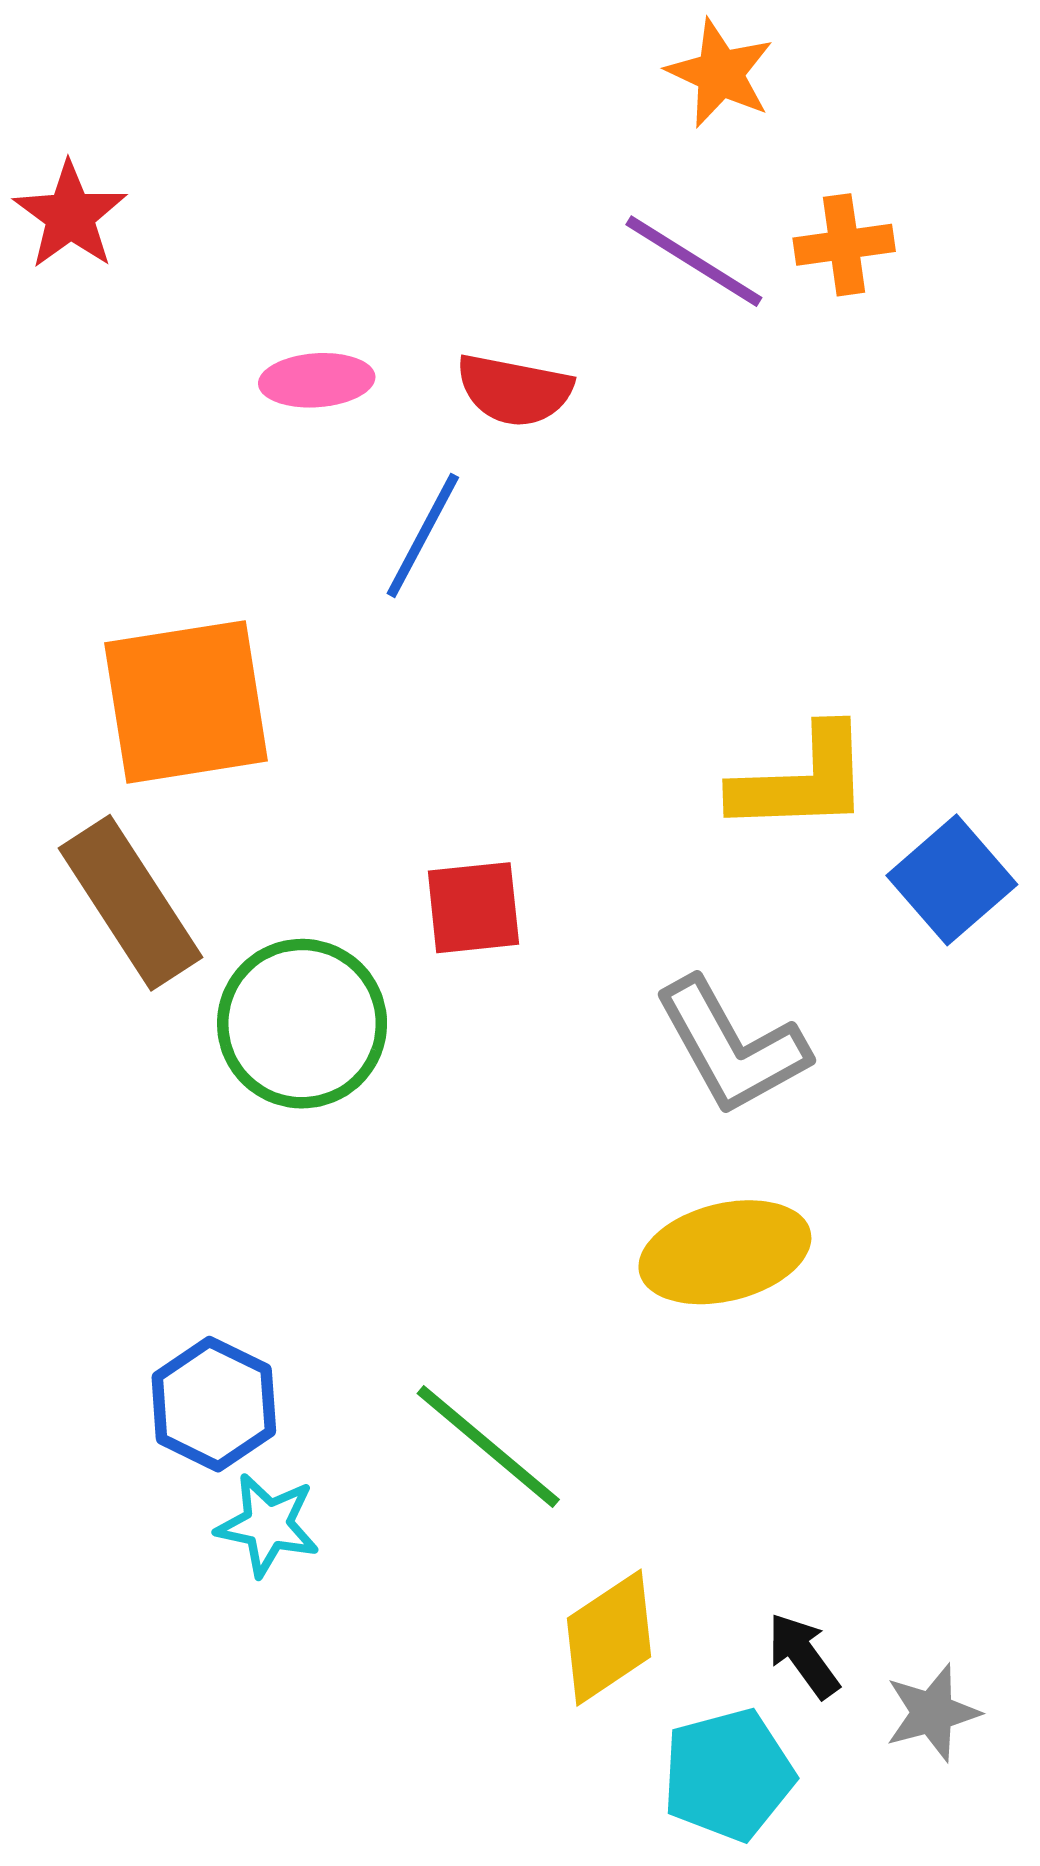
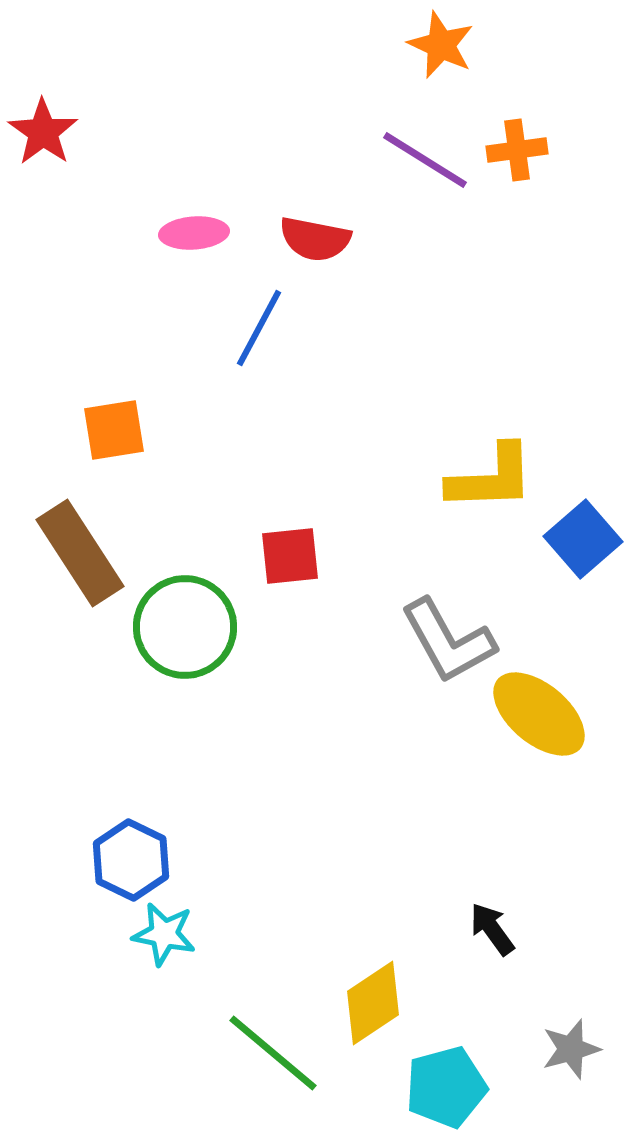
orange square: (186, 702) -> (114, 430), size x0.6
yellow ellipse: (725, 1252) -> (539, 714), moved, turned 54
green line: (488, 1447) -> (273, 1053), moved
black arrow: (803, 1656) -> (492, 929), moved

